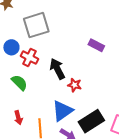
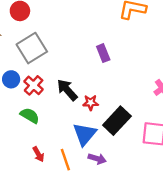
purple rectangle: (96, 45) -> (103, 53), turned 56
red cross: (29, 57) -> (34, 85), turned 30
black rectangle: (91, 121) -> (117, 121), moved

